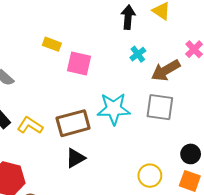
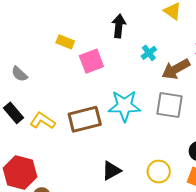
black arrow: (128, 17) -> (119, 26), moved
pink square: (79, 64) -> (91, 61), turned -35
black triangle: (75, 158) -> (111, 171), moved

